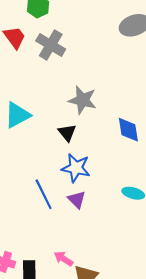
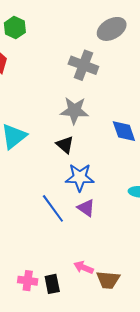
gray cross: (51, 45) -> (83, 65), moved

